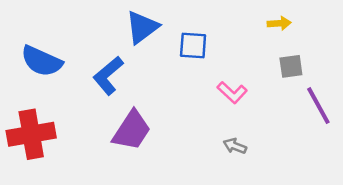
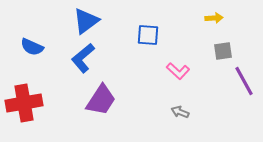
blue triangle: (142, 27) -> (86, 21), moved
blue semicircle: (42, 61) -> (32, 47), size x0.7

